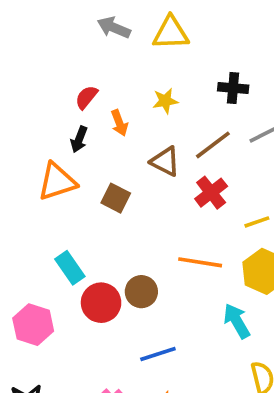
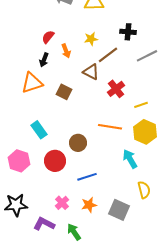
brown line: (213, 145) -> (108, 55), moved
red circle: (101, 303) -> (55, 161), moved

